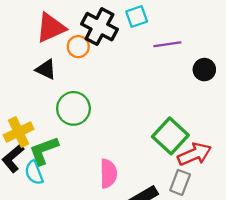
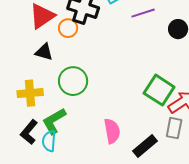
yellow cross: (19, 132) -> (30, 93), moved, turned 30
cyan semicircle: (34, 173) -> (49, 141), turned 35

